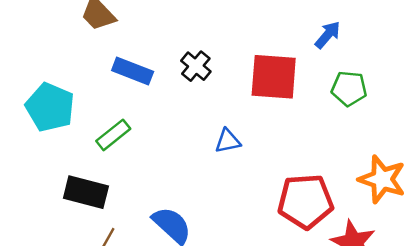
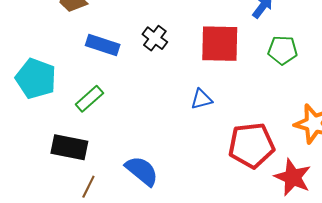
blue triangle: (228, 141) -> (201, 99), moved

